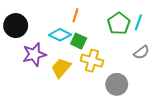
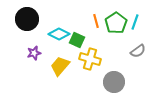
orange line: (75, 15) -> (96, 21), moved, turned -32
black circle: (16, 26) -> (27, 19), moved
purple star: (34, 54) -> (34, 53), size x0.6

